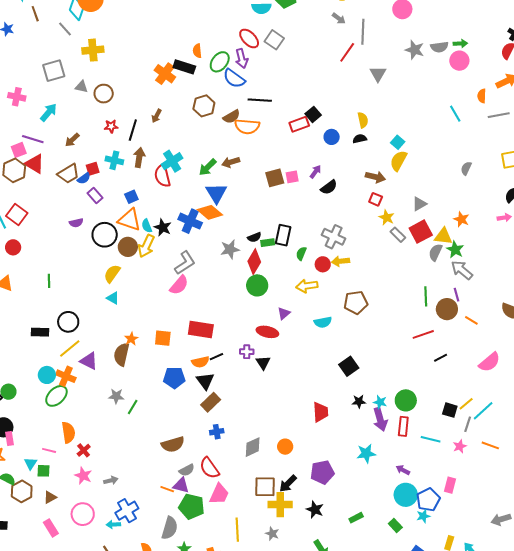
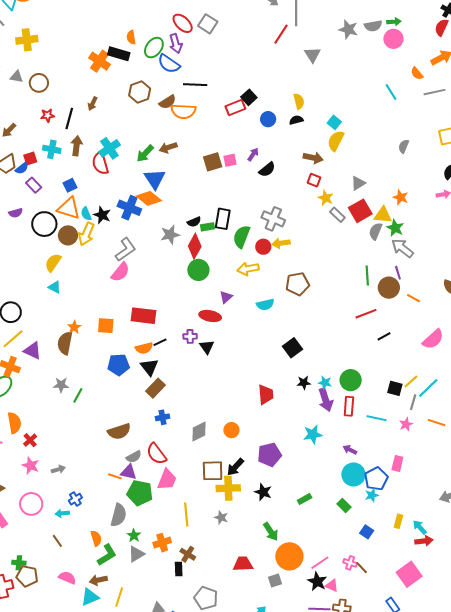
orange semicircle: (482, 96) -> (417, 73), turned -40
green semicircle: (301, 253) -> (241, 237), size x1.6
blue cross: (127, 511) -> (75, 499), size x0.6

